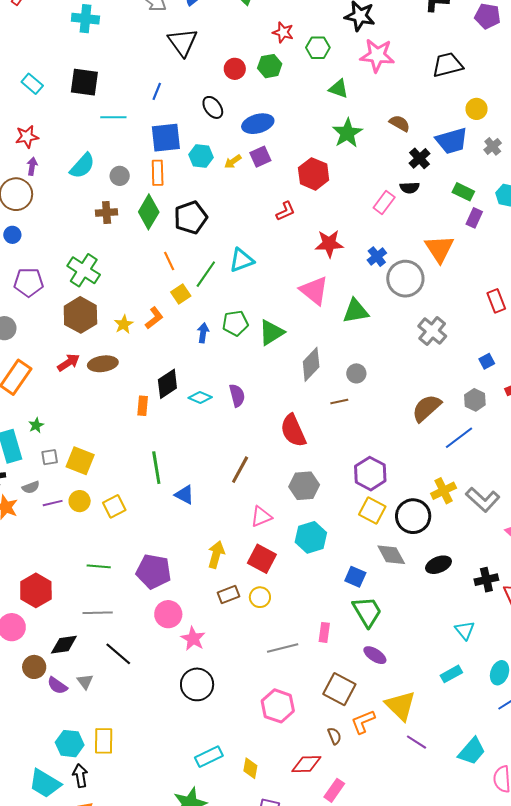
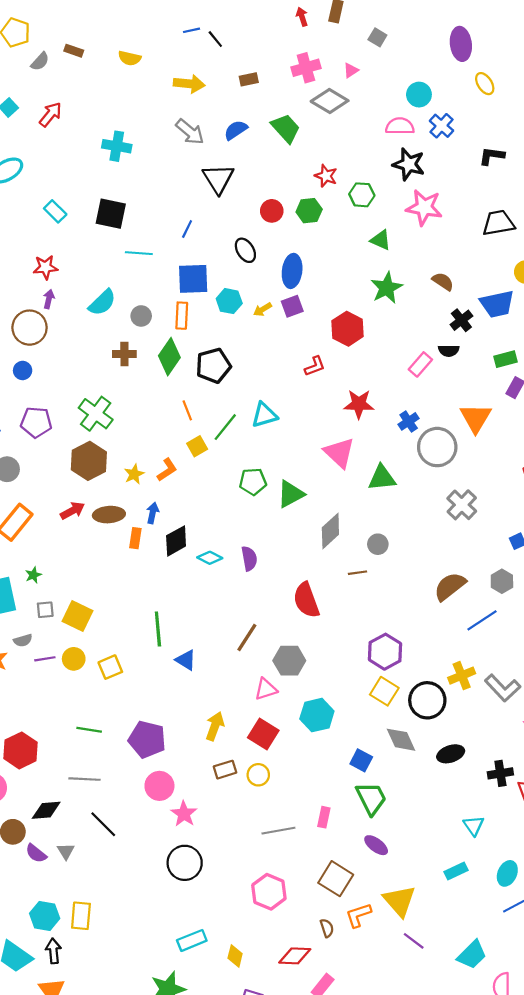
blue ellipse: (258, 124) -> (292, 271), turned -72
green rectangle: (463, 192) -> (506, 359), turned -45
blue arrow: (203, 333) -> (153, 513), moved
orange rectangle: (143, 406) -> (135, 538), moved
gray hexagon: (304, 486) -> (289, 661), moved

